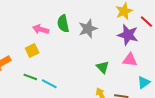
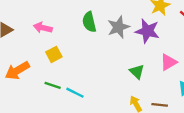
pink arrow: (41, 29) -> (43, 28), moved
purple star: (128, 35) -> (147, 31), moved
pink triangle: (130, 60) -> (169, 62), turned -35

